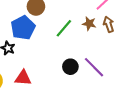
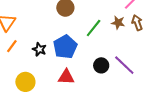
blue pentagon: (23, 28) -> (65, 47), moved
red triangle: (23, 78) -> (66, 77), moved

